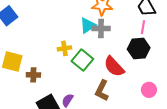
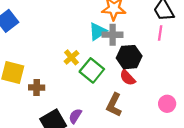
yellow cross: (64, 48) -> (71, 57), turned -32
black hexagon: (139, 49) -> (129, 57), moved
red semicircle: (114, 67) -> (128, 78), size x0.7

